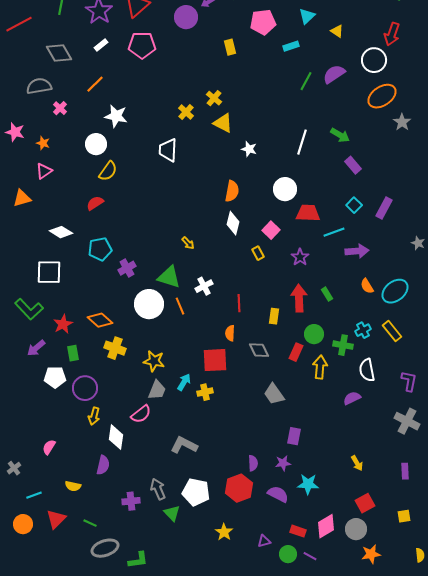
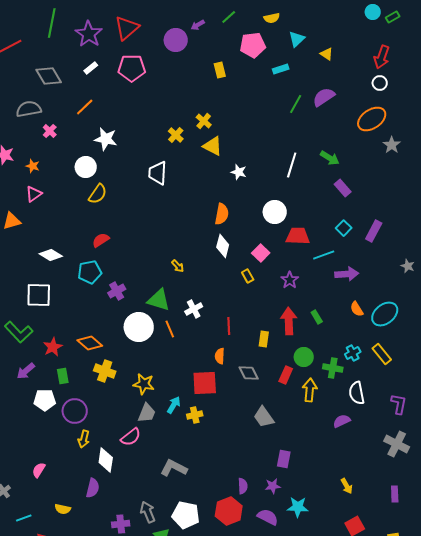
white circle: (374, 60) -> (380, 83), moved, size x0.6
red semicircle: (95, 203) -> (101, 240), moved

